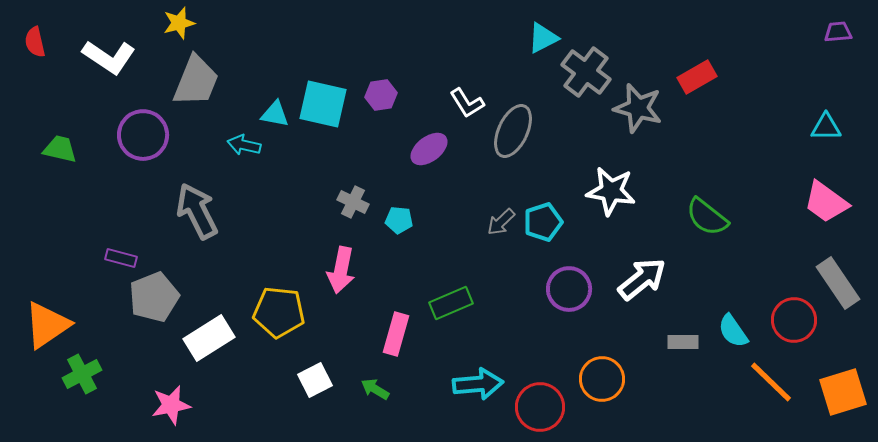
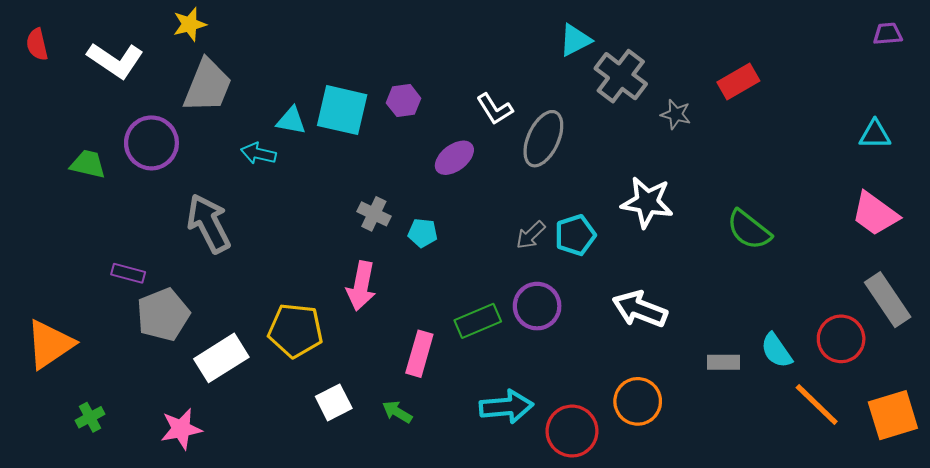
gray star: (638, 108) -> (676, 114), size x0.6
green trapezoid: (60, 149) -> (88, 164), moved
white arrow: (642, 279) -> (640, 309), moved, turned -120
purple circle: (569, 289) -> (537, 306), moved
green cross: (82, 374) -> (90, 417), moved, size x0.7

